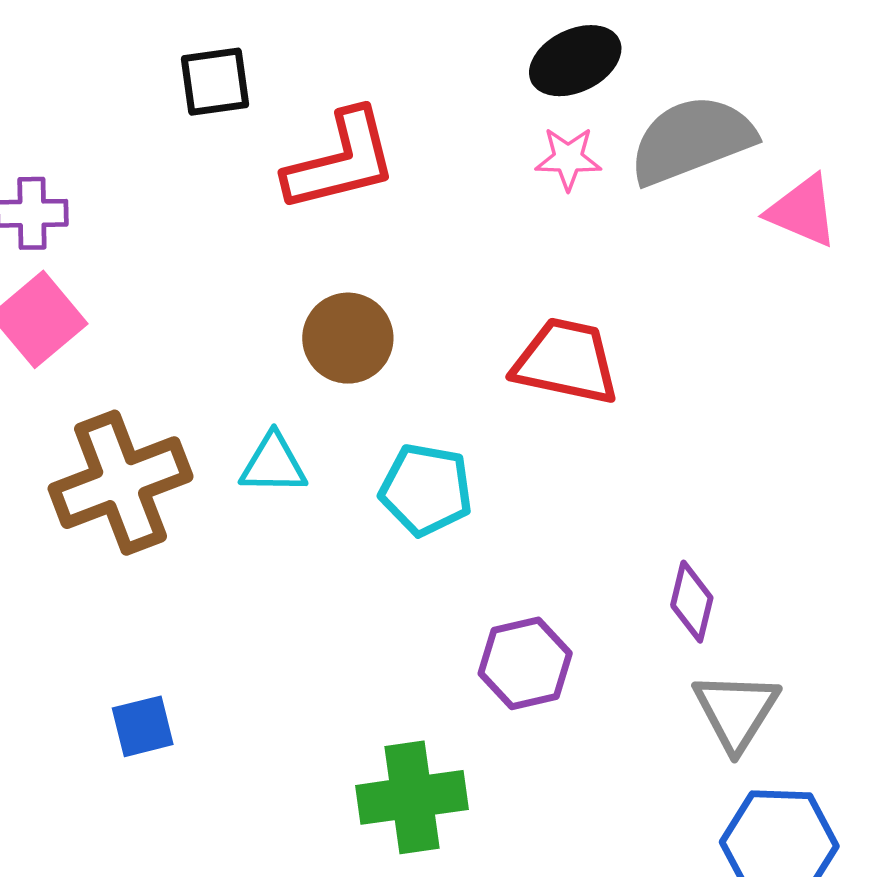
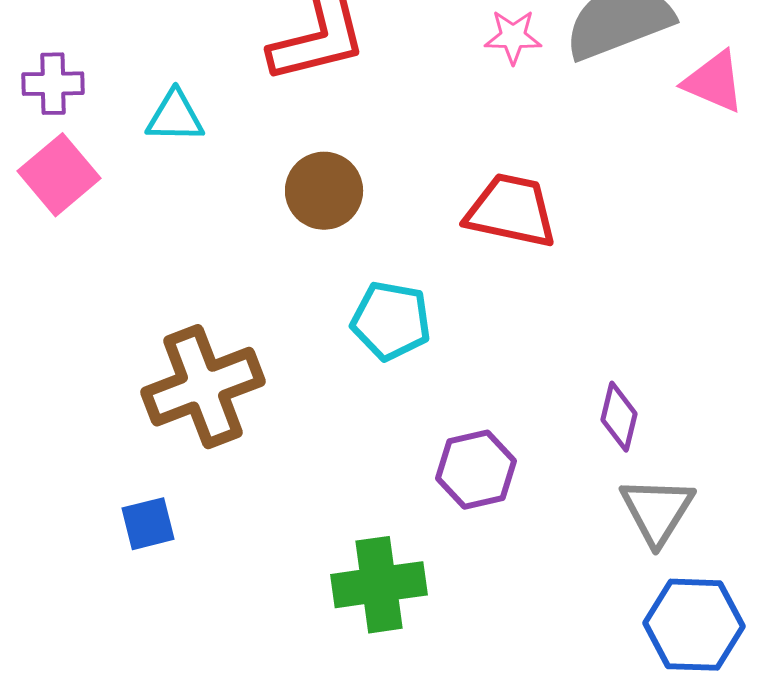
cyan triangle: (273, 464) -> (175, 117), moved
brown cross: (121, 483) -> (203, 387), moved

